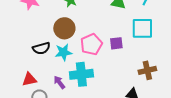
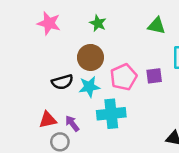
purple arrow: (59, 82) -> (72, 124), moved

